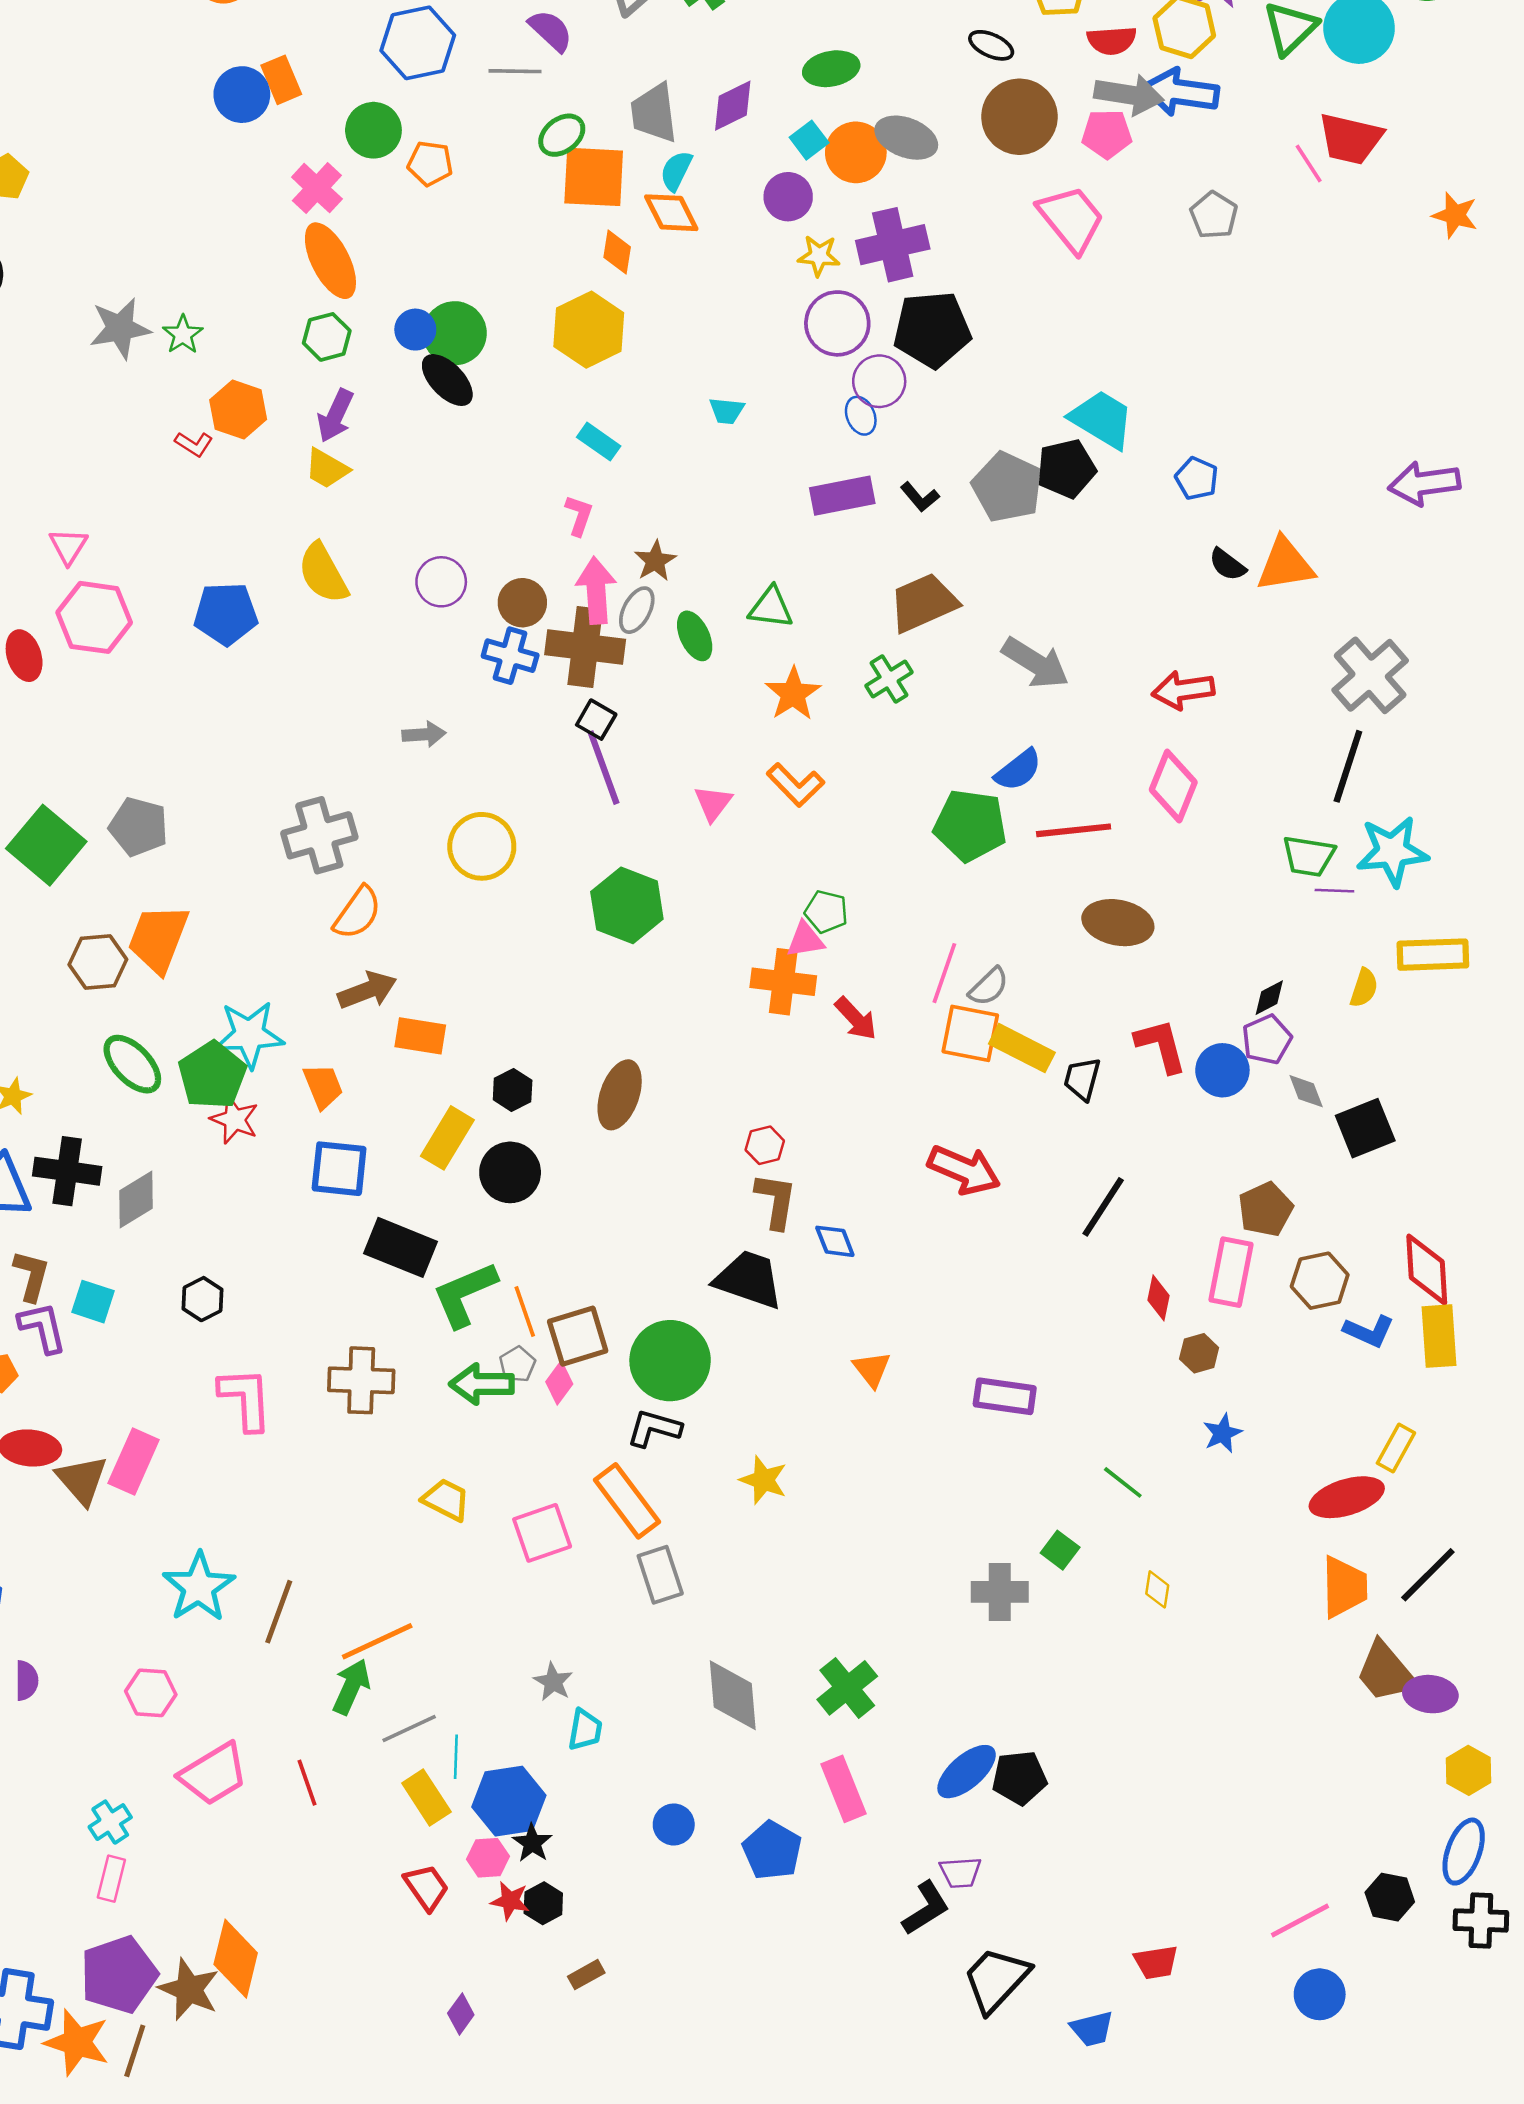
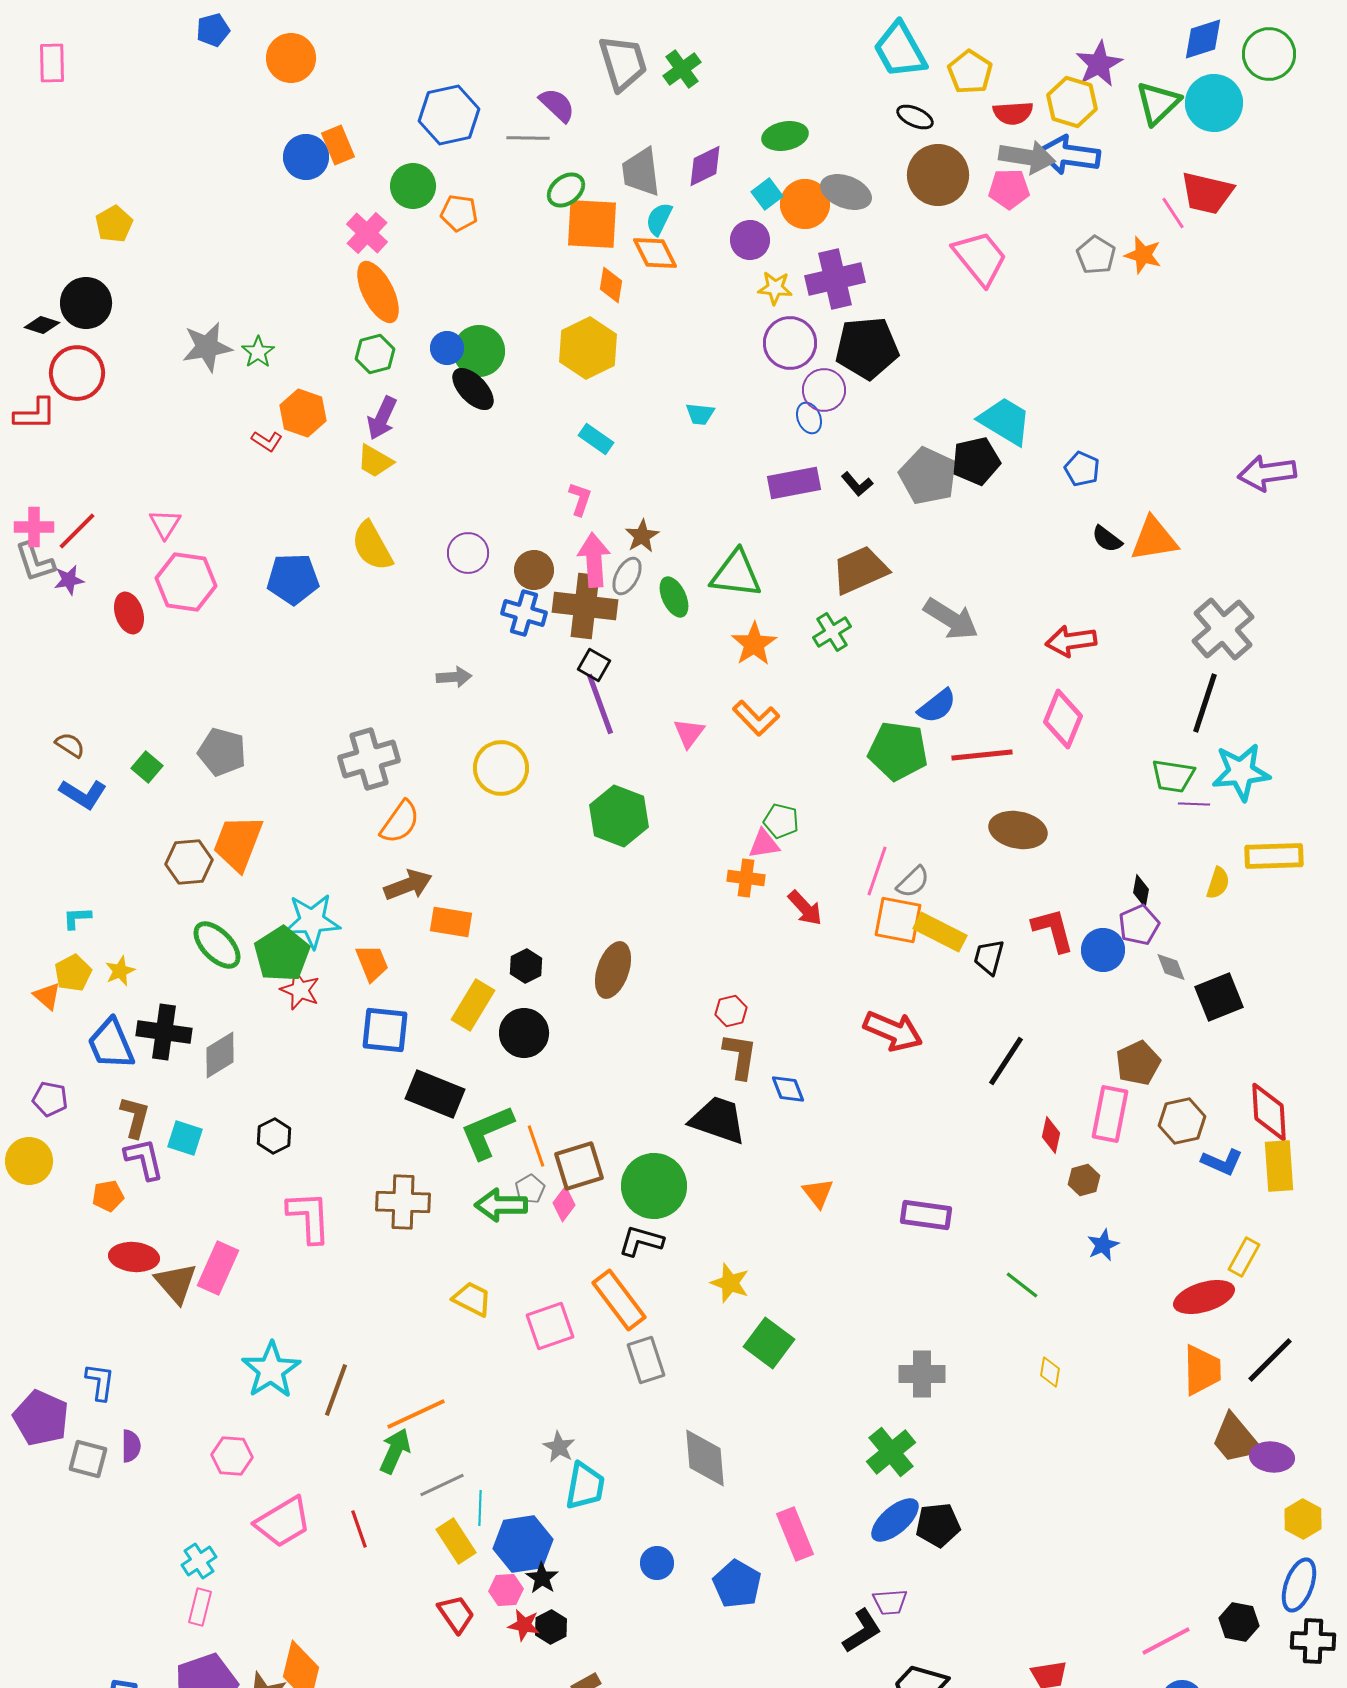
orange star: (1455, 215) -> (1143, 255), moved
green triangle: (771, 608) -> (736, 574), size x1.4
green square: (46, 845) -> (147, 767), size x0.5
orange cross: (783, 982) -> (746, 878), size x0.7
black diamond: (1269, 998) -> (1141, 891), turned -52
green square: (1060, 1550) -> (769, 1343), moved, size x1.6
green cross: (847, 1688) -> (891, 1452), moved
cyan trapezoid: (585, 1730) -> (585, 1486), size x1.4

